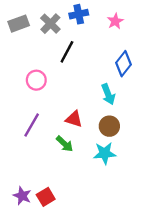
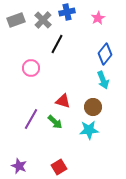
cyan arrow: (108, 94) -> (103, 80), moved
purple line: (32, 125) -> (31, 119), moved
red square: (46, 197) -> (59, 167), moved

